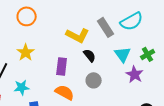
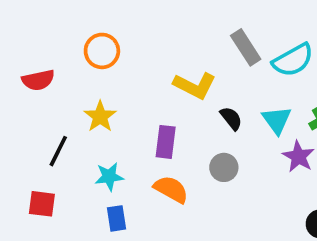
gray rectangle: (106, 27) -> (246, 47), moved
black semicircle: (90, 55) -> (231, 118), moved
cyan star: (22, 87) -> (109, 177), moved

